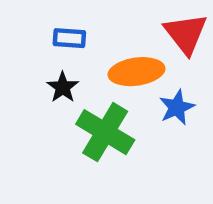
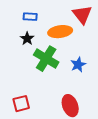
blue star: (177, 107) -> (78, 65), moved

